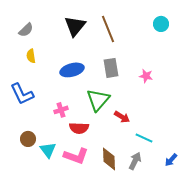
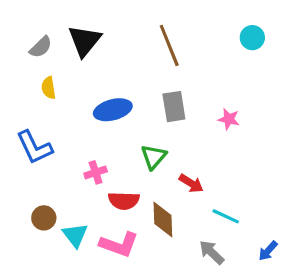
black triangle: (75, 26) -> (85, 41), moved
green triangle: (98, 100) -> (154, 157), size x0.7
brown diamond: (109, 159) -> (163, 219), moved
gray arrow: (135, 161) -> (212, 252), turned -72

